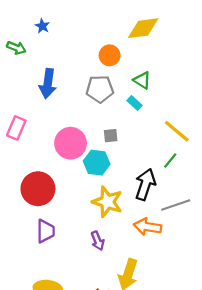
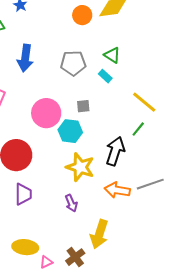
orange circle: (110, 55) -> (82, 15), moved
gray line: (176, 205) -> (150, 184), moved

